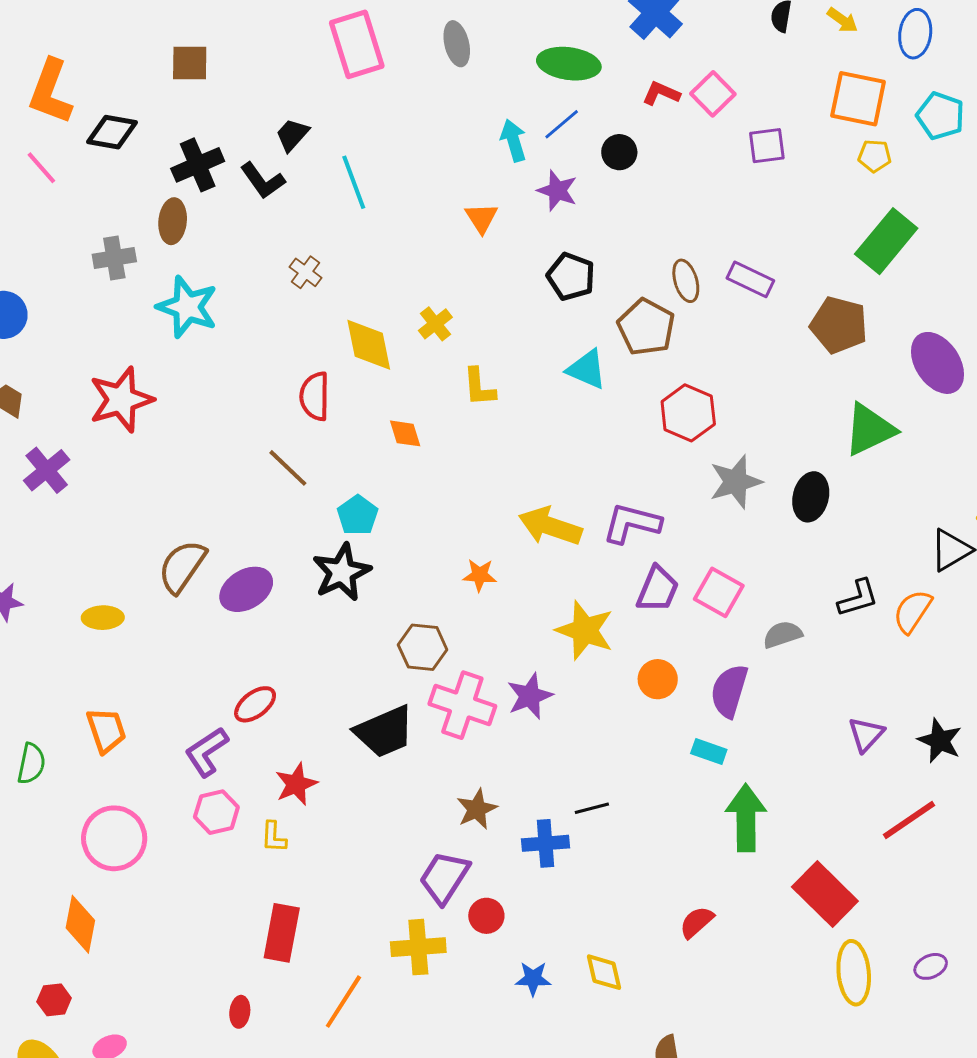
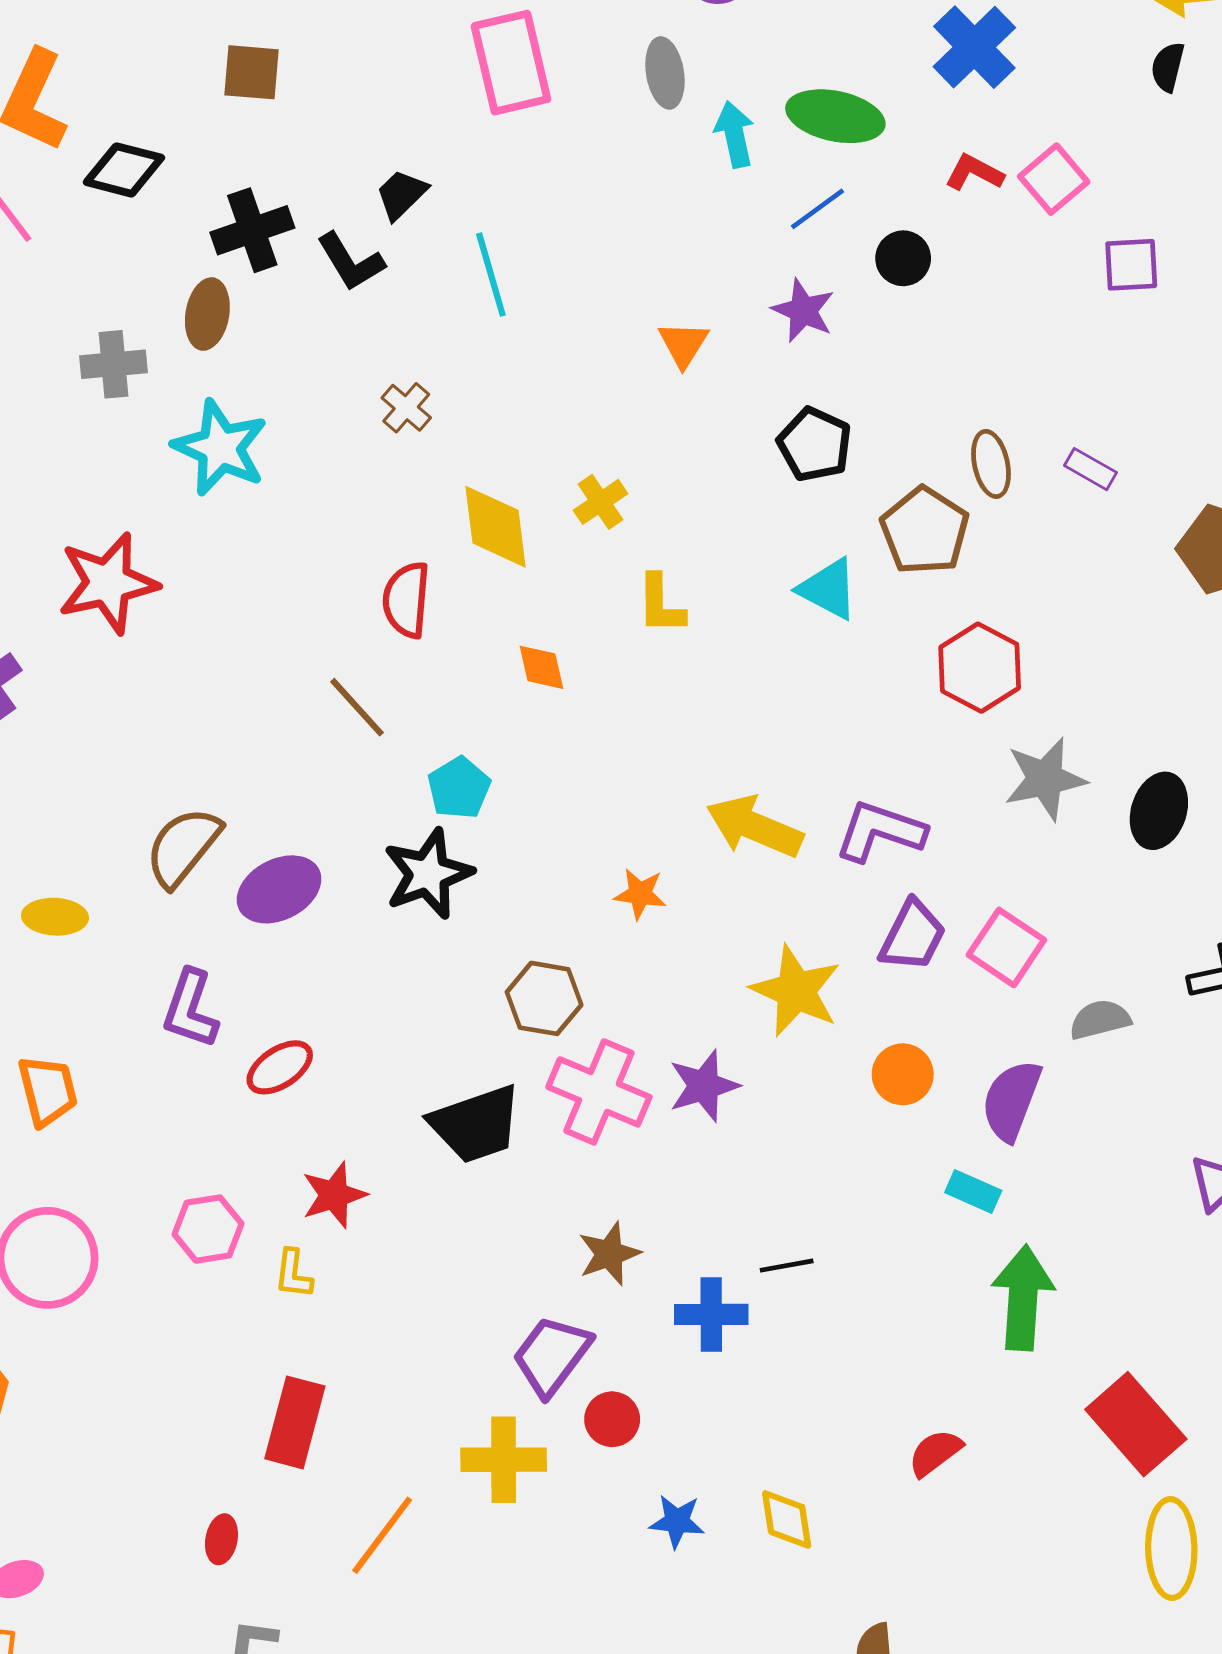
cyan arrow: (513, 140) -> (735, 134), moved
purple rectangle: (750, 279) -> (1090, 469), size x0.7
purple L-shape: (206, 752) -> (190, 1009), moved, turned -42

